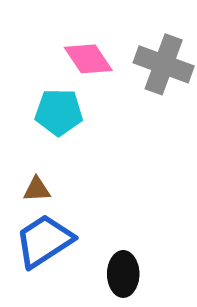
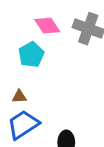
cyan pentagon: (59, 112) -> (31, 55), turned -30

